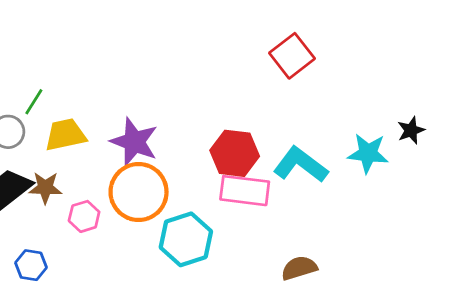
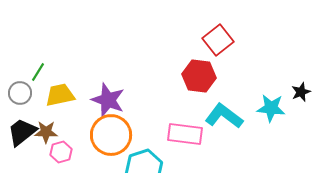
red hexagon: (235, 153) -> (199, 76), moved
pink hexagon: (84, 216) -> (61, 152), moved

